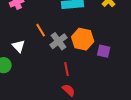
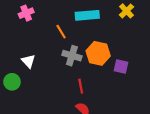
orange line: (41, 30) -> (61, 32), moved
gray cross: (59, 41) -> (72, 56), turned -36

